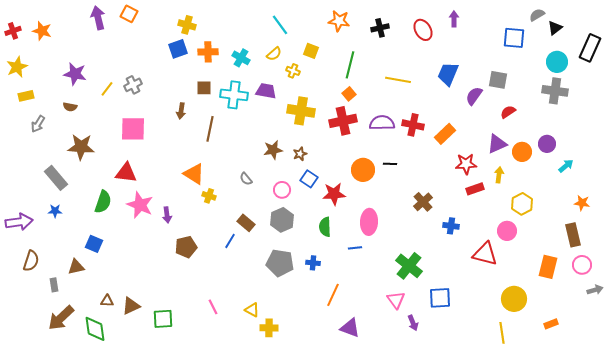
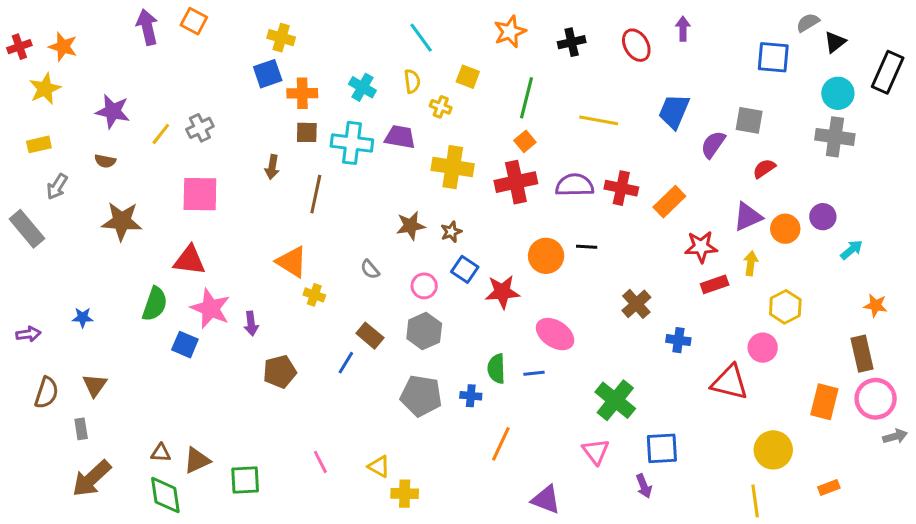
orange star: (339, 21) -> (510, 32), turned -30
orange cross: (208, 52) -> (302, 93), moved
yellow semicircle: (274, 54) -> (412, 81), turned -56
yellow star: (17, 67) -> (45, 89), moved
gray rectangle: (56, 178) -> (27, 229), moved
purple arrow: (19, 222) -> (28, 334), size x0.6
pink ellipse: (369, 222) -> (555, 334), turned -60
green semicircle: (325, 227) -> (496, 369), moved
blue square: (94, 244) -> (185, 345), moved
pink circle: (582, 265) -> (876, 399), size x1.4
brown triangle: (76, 267) -> (95, 385), moved, turned -42
purple arrow: (413, 323) -> (644, 486), moved
purple triangle: (350, 328) -> (546, 500), moved
green diamond: (95, 329) -> (165, 495), moved

